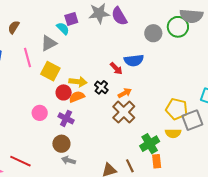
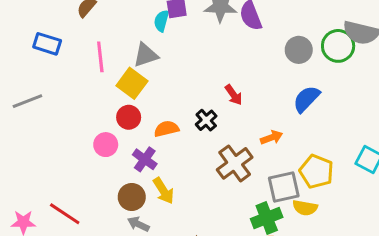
cyan semicircle: (63, 28) -> (161, 21), turned -128
gray triangle: (49, 43) -> (146, 55), moved
blue semicircle: (134, 60) -> (306, 99), moved, turned 132
yellow arrow: (78, 82) -> (163, 191), moved, turned 42
red circle: (64, 92) -> (129, 117), moved
orange arrow: (125, 93) -> (271, 137), moved
gray square: (192, 120) -> (284, 187), moved

